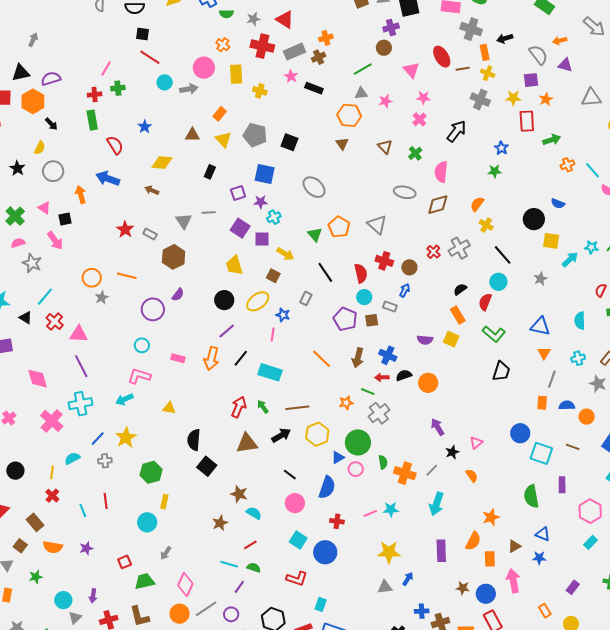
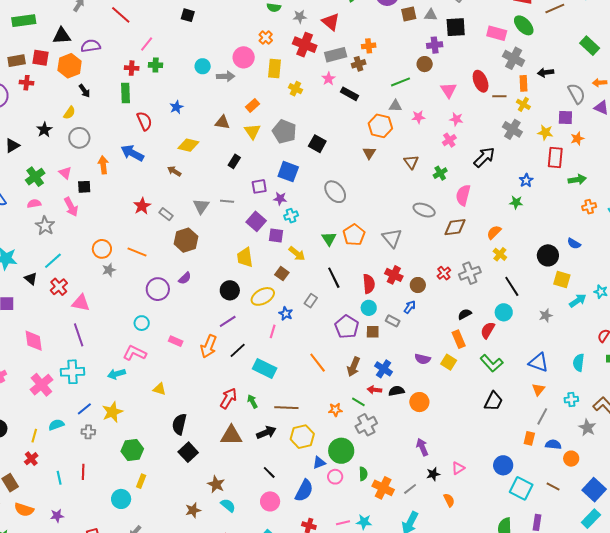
red line: (150, 57) -> (121, 15), moved

